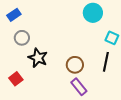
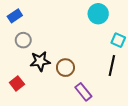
black star: (38, 58) -> (40, 61), turned -30
brown circle: (75, 65) -> (65, 68), moved

